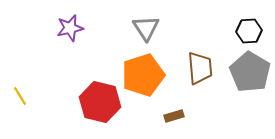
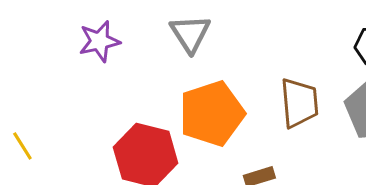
gray triangle: (146, 28) -> (190, 34), moved

